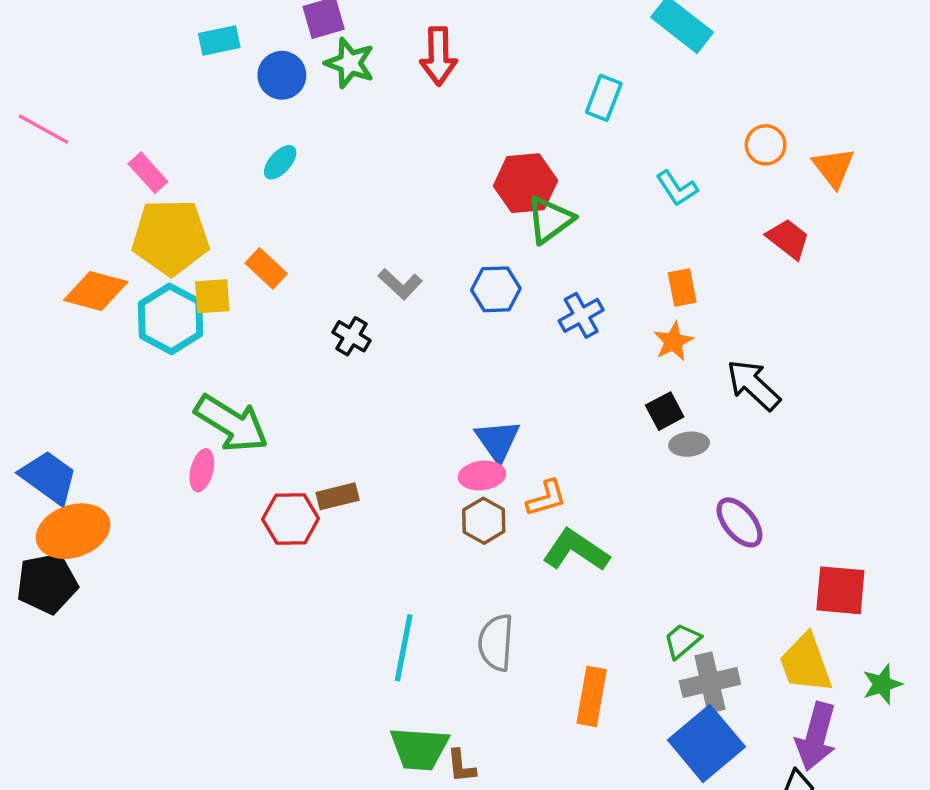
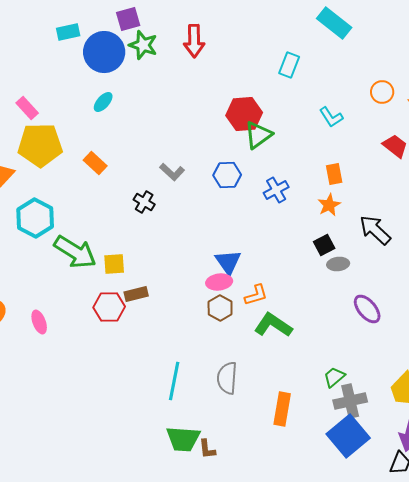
blue circle: (282, 75) -> (104, 52), size x1.5
yellow square: (212, 296) -> (114, 264), moved
cyan hexagon: (171, 319) -> (35, 218), moved
pink ellipse: (202, 470) -> (39, 322), moved, turned -35

